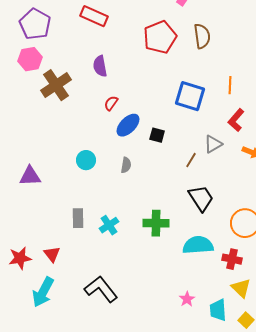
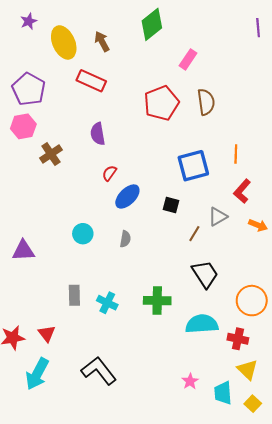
brown cross: (56, 85) -> (51, 154), size x0.7
blue square: (190, 96) -> (193, 166), turned -32
black square: (157, 135) -> (171, 205), moved
cyan cross: (109, 225) -> (107, 303), turned -30

